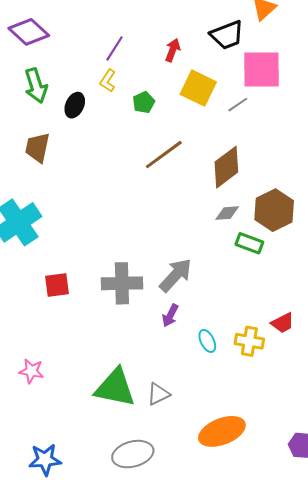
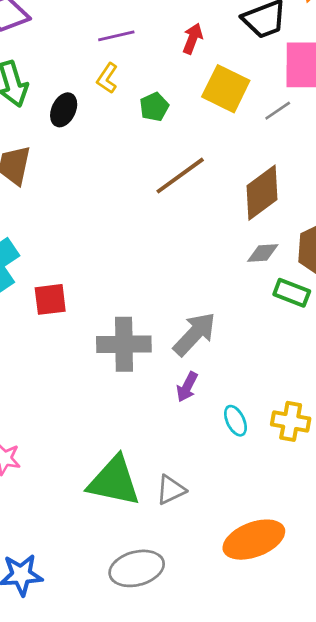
purple line: (114, 48) -> (116, 36), turned 44
red square: (57, 285) -> (50, 299), moved

